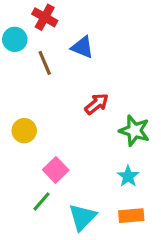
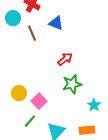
yellow circle: (24, 131) -> (19, 93), moved
green star: (134, 131) -> (72, 84), moved, turned -30
cyan star: (128, 176) -> (94, 105), moved

